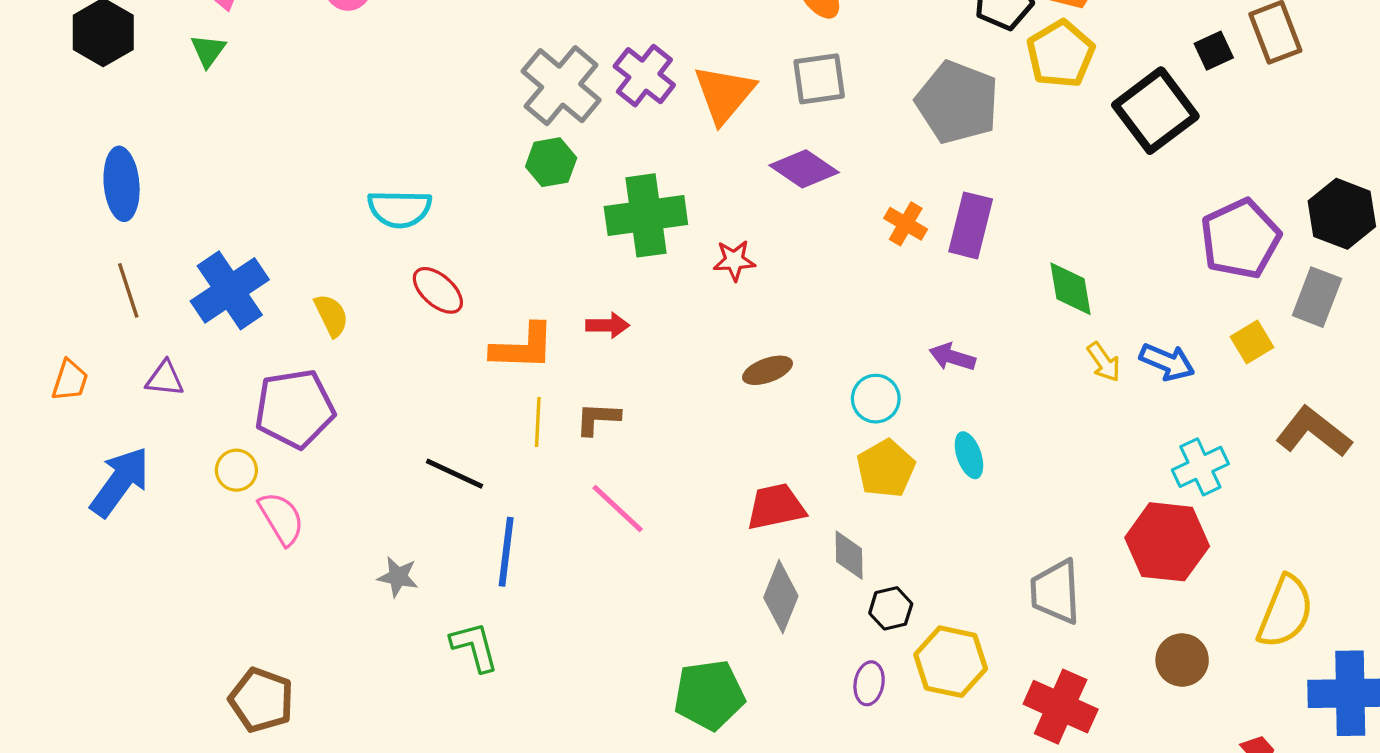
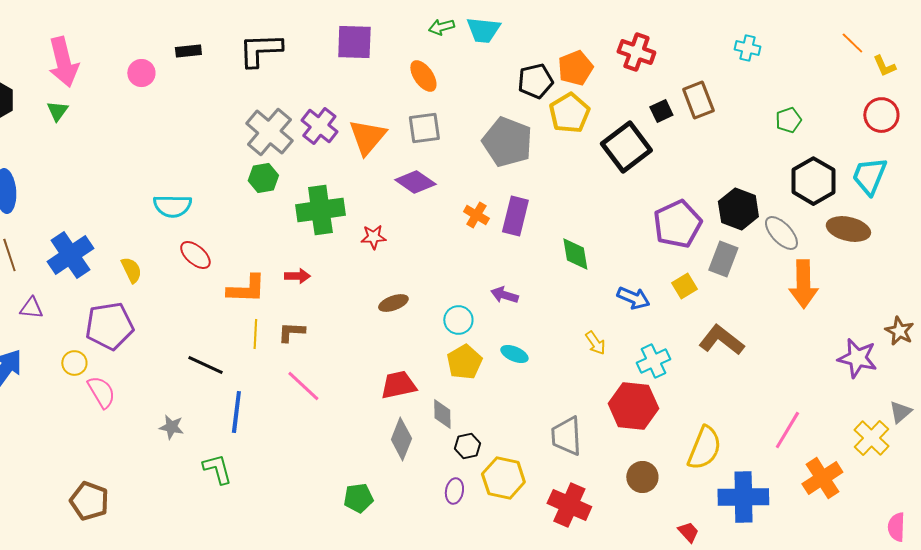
yellow arrow: (1104, 362) -> (595, 343), moved
cyan ellipse: (969, 455) -> (514, 354), turned -48
green pentagon: (709, 695) -> (358, 498), size x0.7

